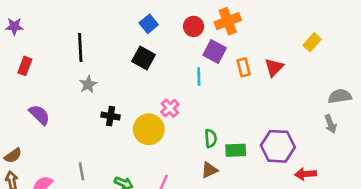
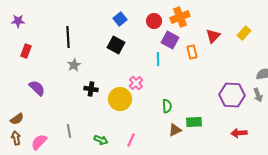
red triangle: (274, 67) -> (213, 36), moved
purple hexagon: (278, 146) -> (232, 95), moved
green rectangle: (236, 150) -> (194, 122), moved
brown triangle: (209, 170) -> (175, 130), moved

